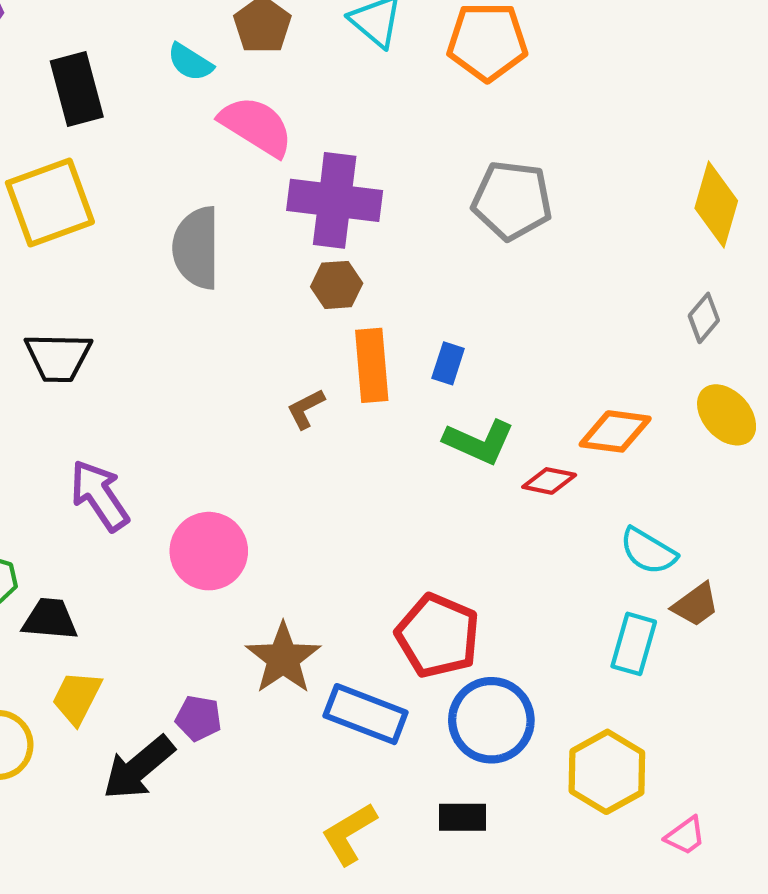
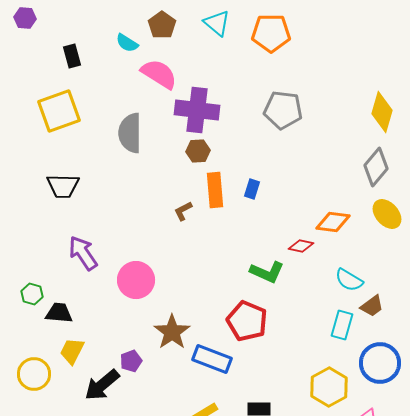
black rectangle: (77, 89) -> (72, 56), size x0.7
gray diamond: (704, 318) -> (376, 167), size x1.6
green L-shape: (479, 442) -> (267, 272), moved
purple pentagon: (198, 718) -> (131, 361), turned -30
blue circle: (491, 720) -> (380, 363), moved

